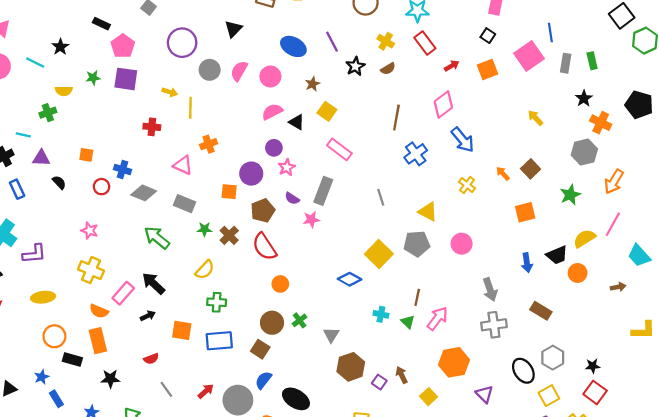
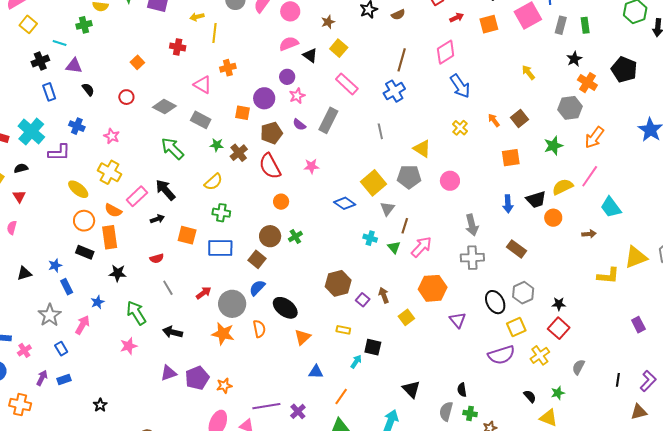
yellow arrow: (170, 92) -> (197, 17), turned 144
blue cross: (416, 154) -> (394, 91), moved
orange square: (86, 155) -> (137, 62), moved, turned 32
blue cross: (122, 170) -> (77, 126), moved
pink star: (311, 220) -> (311, 166), moved
yellow ellipse: (43, 297) -> (78, 189), moved, turned 40
gray triangle: (331, 335) -> (387, 209), moved
orange circle: (54, 336) -> (84, 221), moved

